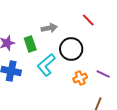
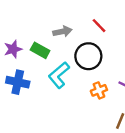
red line: (88, 20) -> (99, 26), moved
green rectangle: (30, 44) -> (40, 50), turned -42

